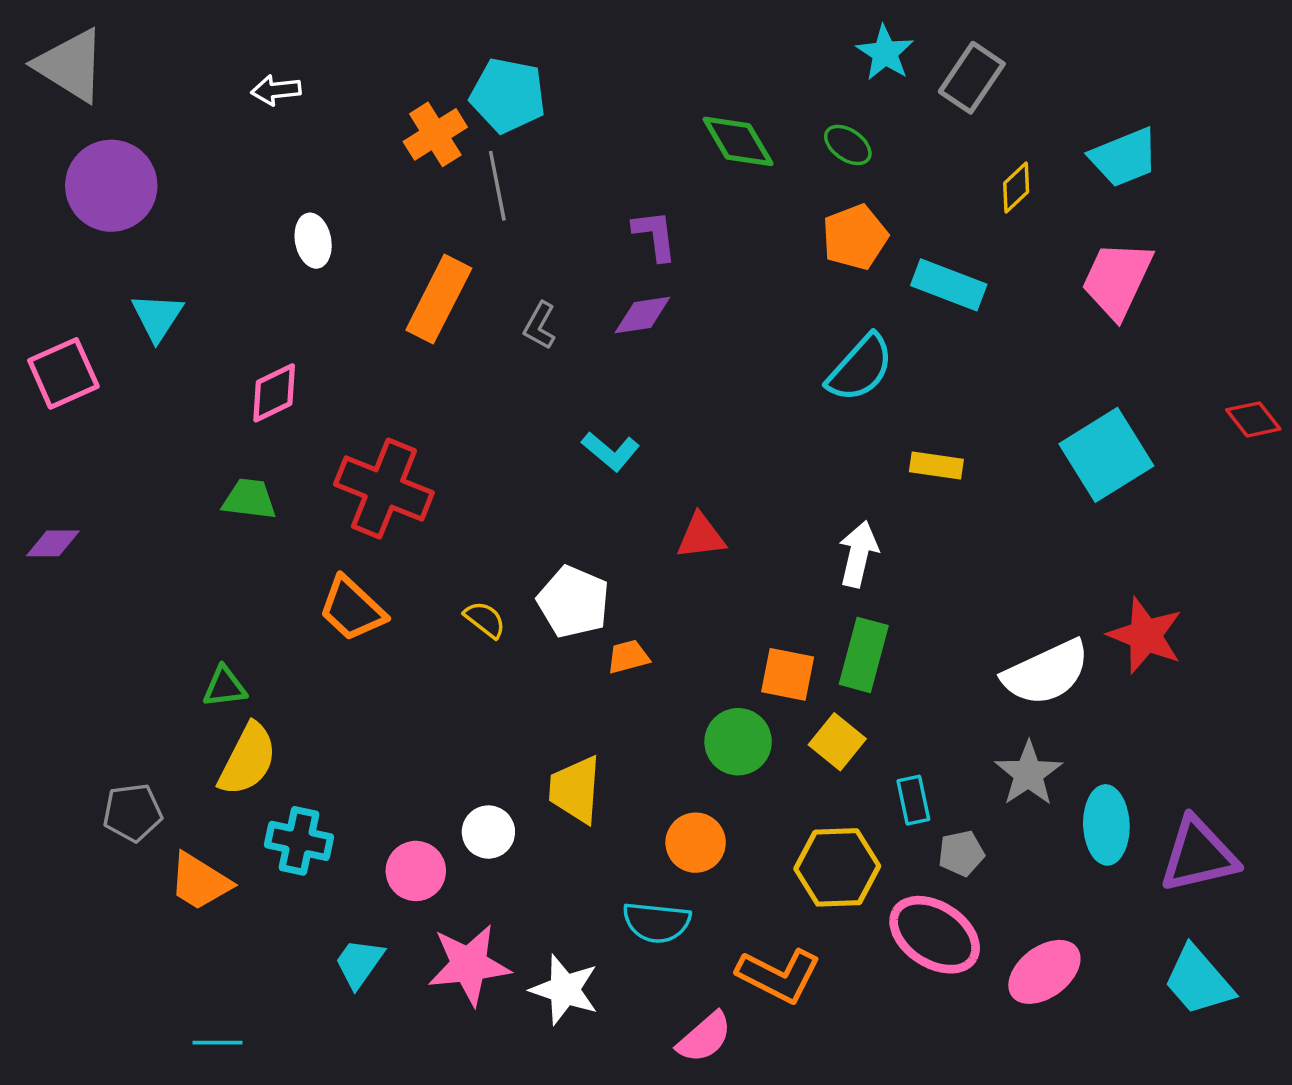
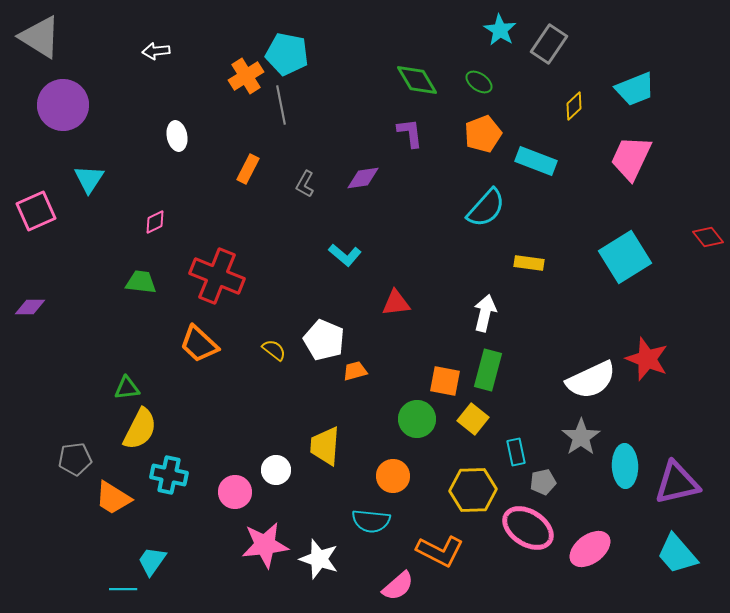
purple L-shape: (655, 235) -> (410, 133), moved
orange rectangle: (439, 299) -> (248, 169), size x0.6
pink diamond: (274, 393) -> (155, 222), size x0.7
cyan trapezoid: (359, 963) -> (152, 561), moved

